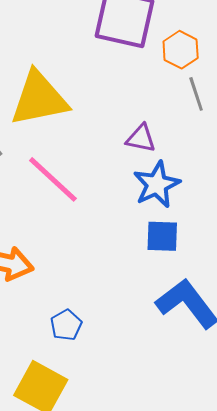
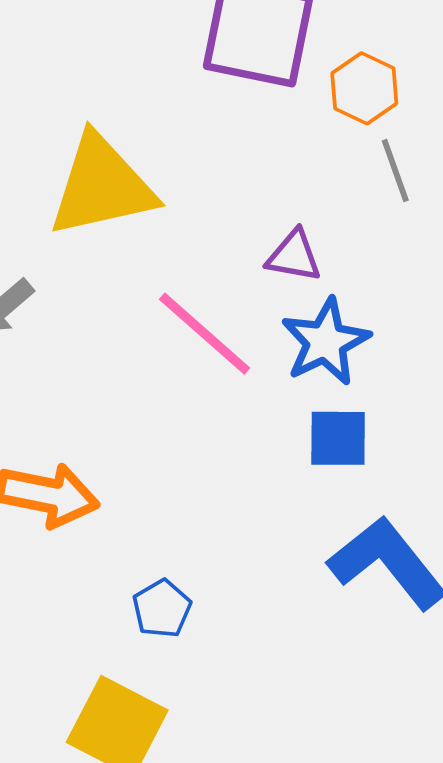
pink line: (53, 179) -> (205, 334), moved

